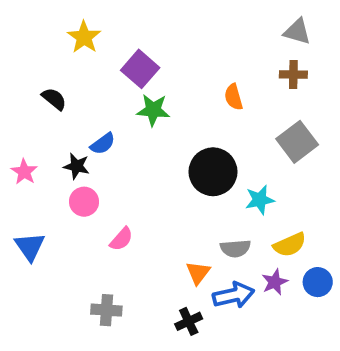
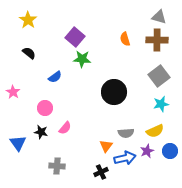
yellow star: (84, 37) -> (28, 20), moved
brown cross: (293, 75) -> (157, 40), size x1.5
orange semicircle: (234, 97) -> (125, 39), moved
black star: (77, 166) -> (41, 132), moved
cyan star: (260, 200) -> (161, 104), moved
blue triangle: (30, 247) -> (18, 143), moved

